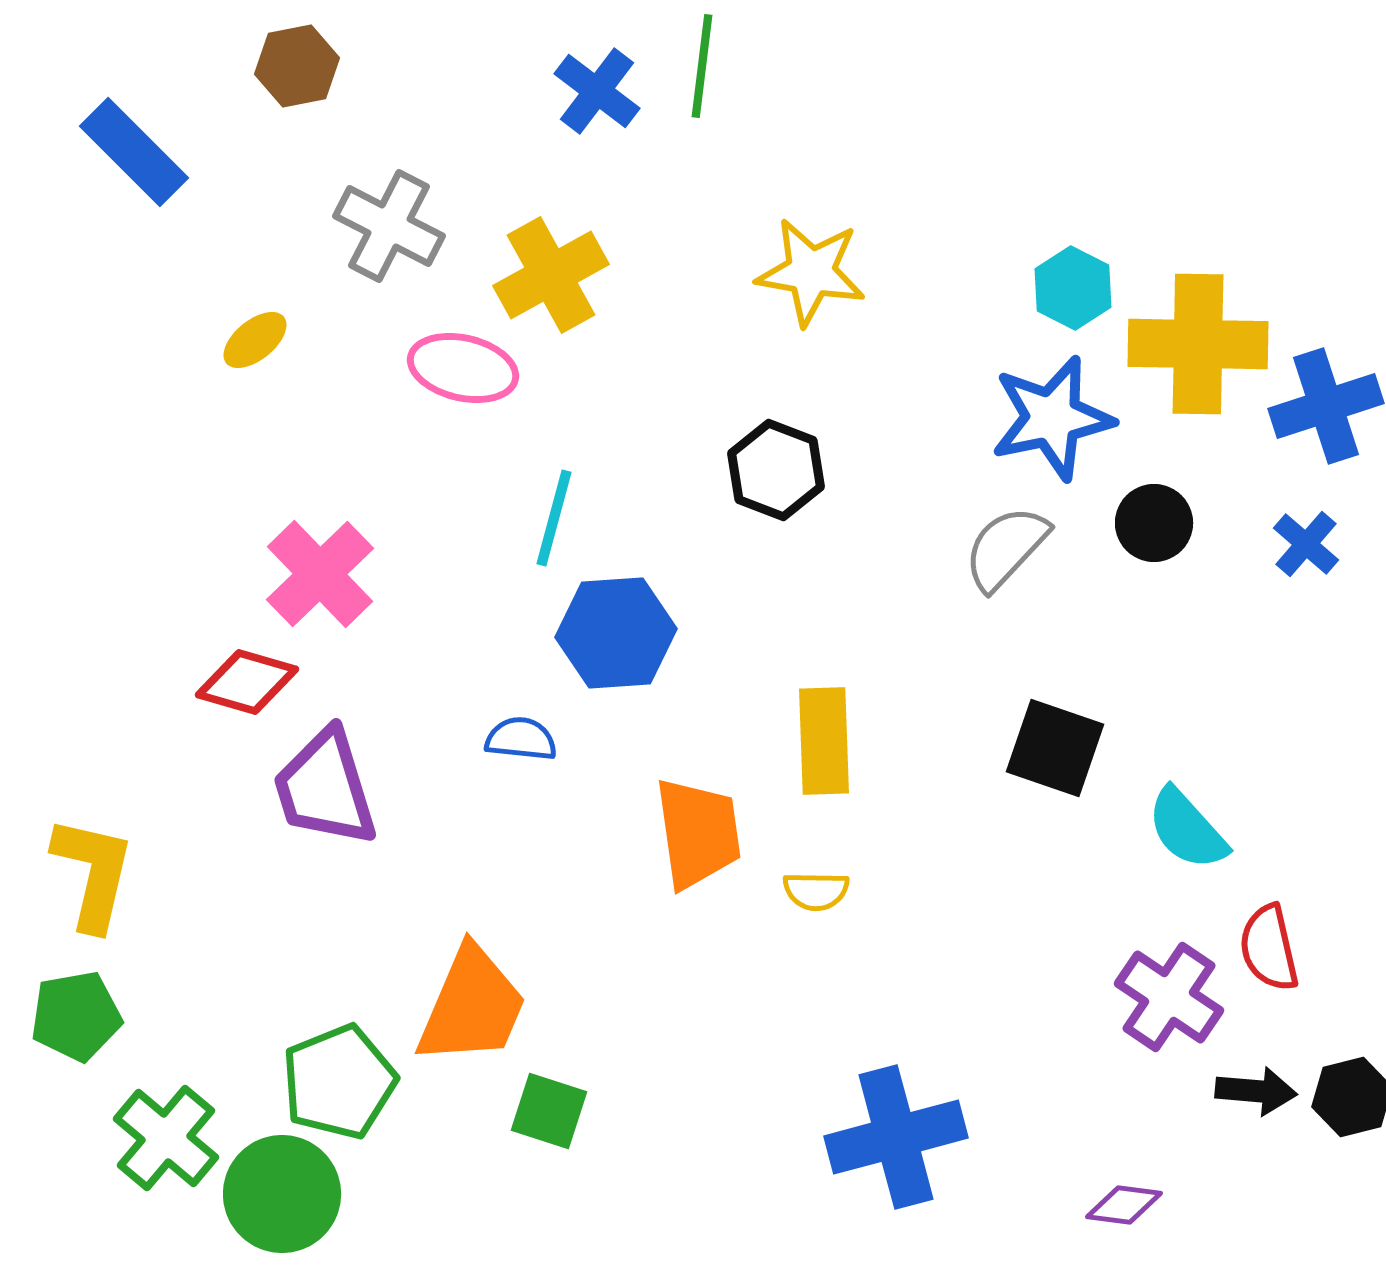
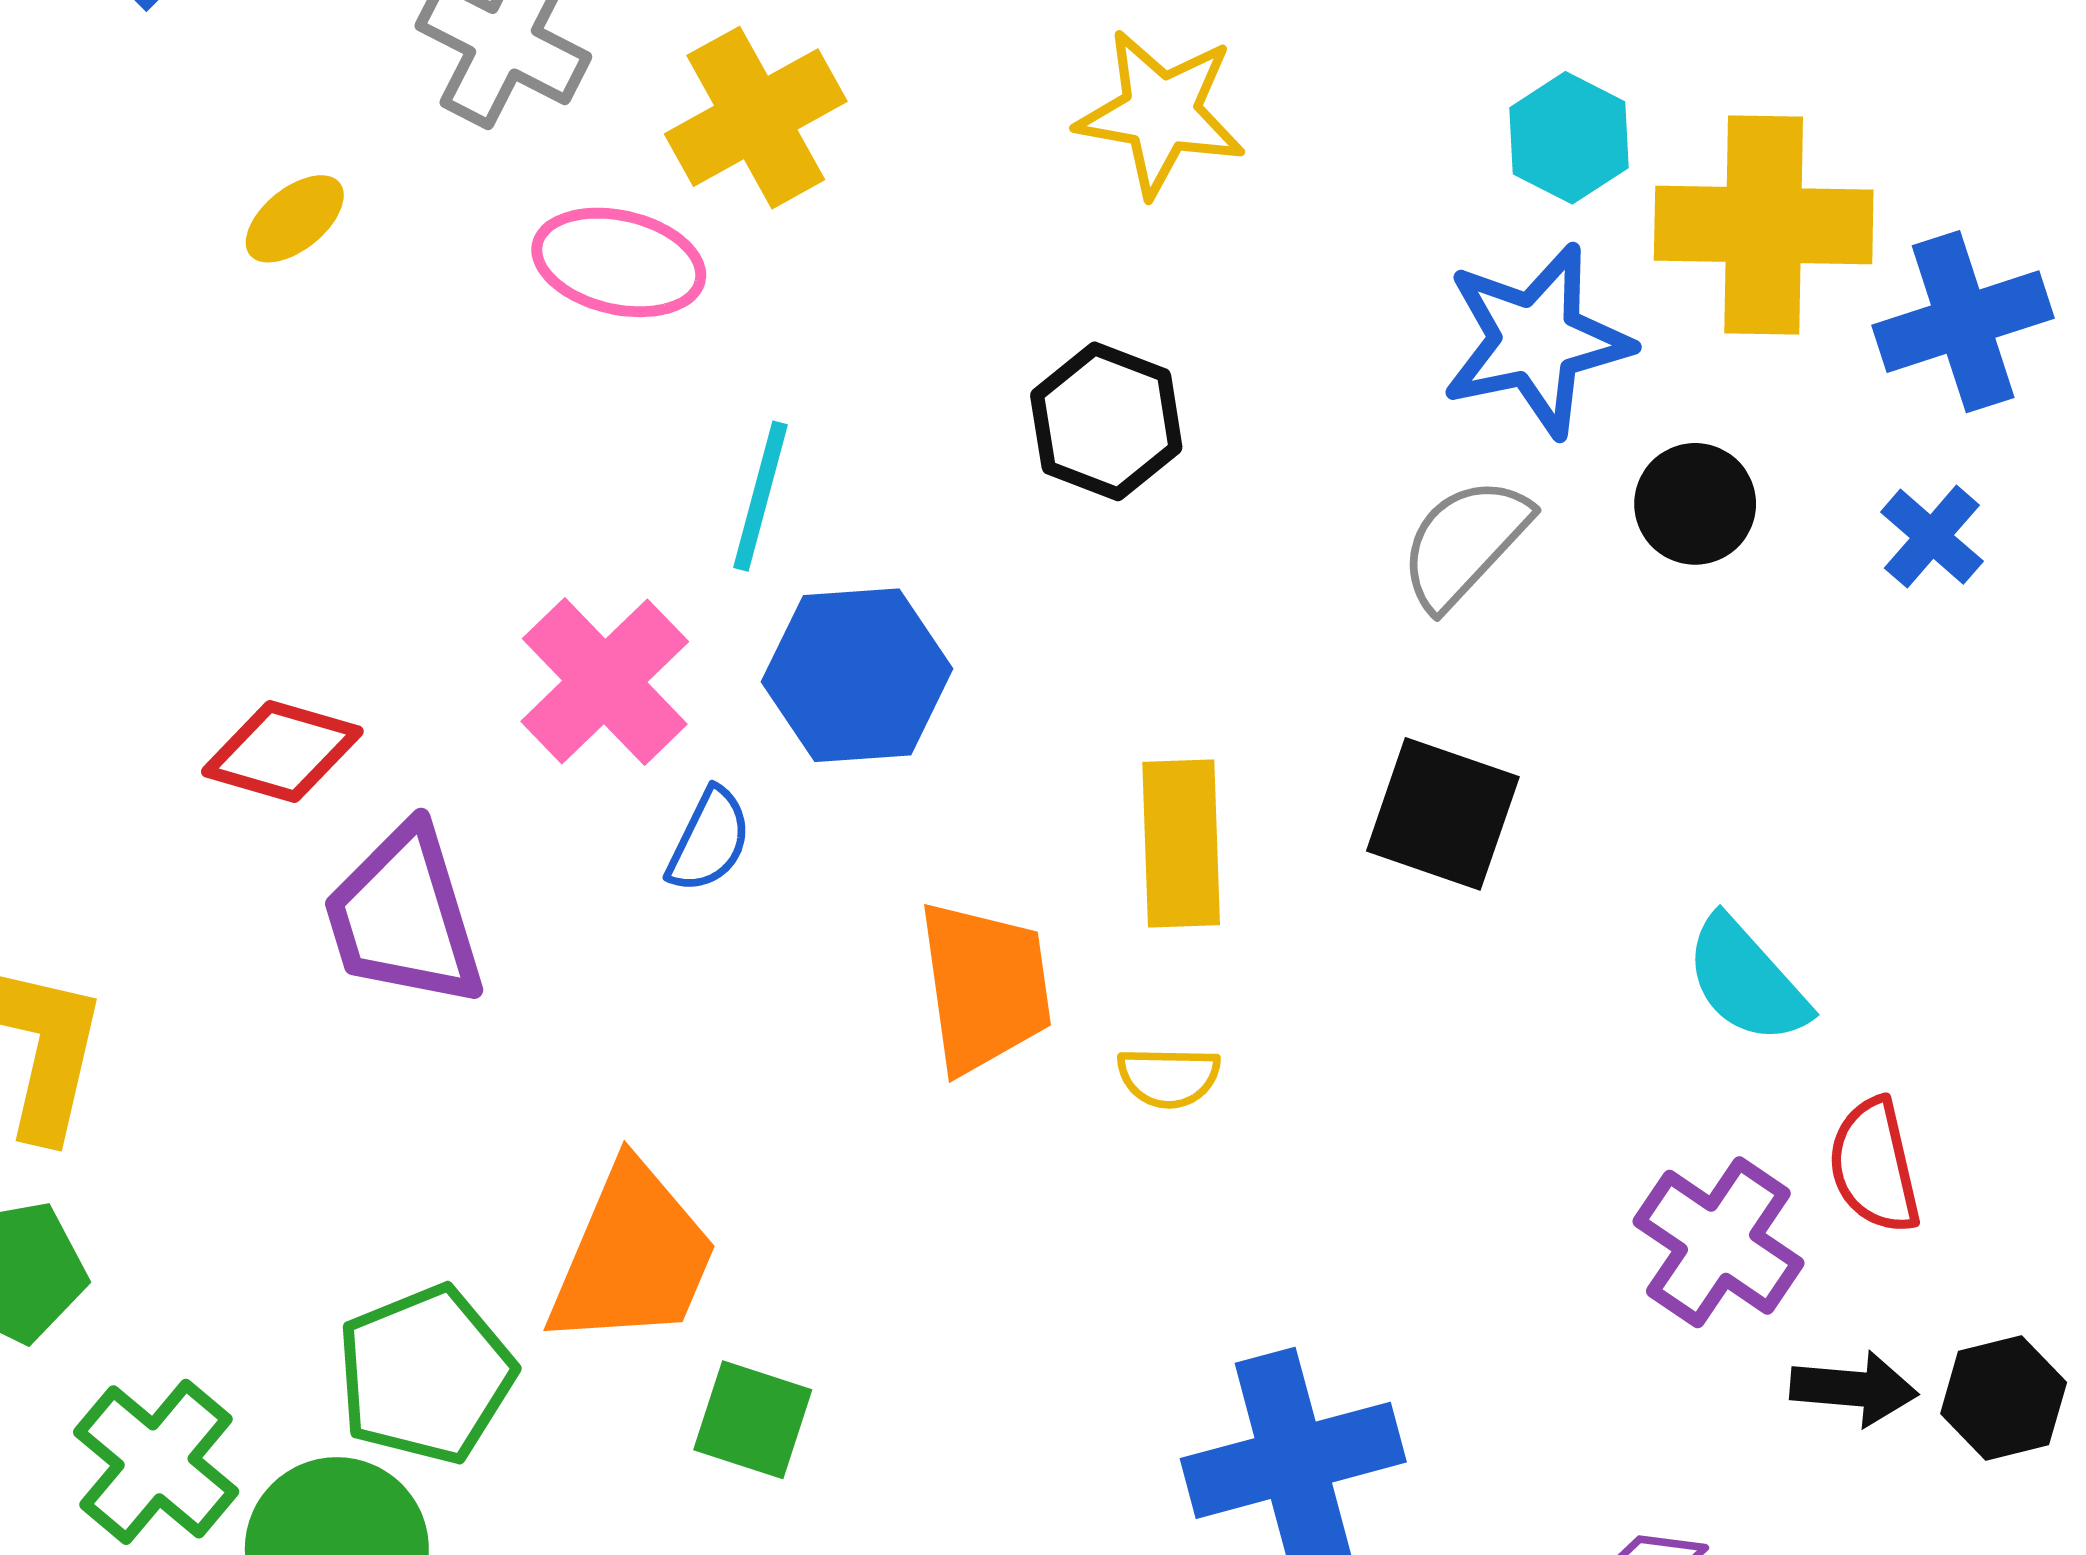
pink cross: (320, 574) -> (605, 681), moved
blue semicircle: (521, 739) -> (709, 840), turned 110
black square: (1055, 748) -> (1443, 814), moved

